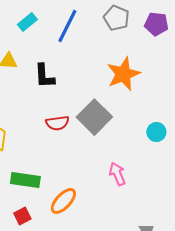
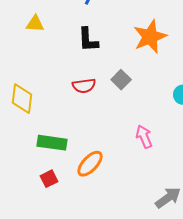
black L-shape: (44, 76) -> (88, 40), moved
gray square: (94, 117) -> (121, 80), size x0.6

